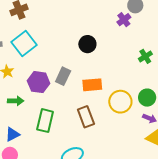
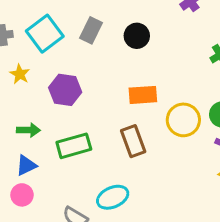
gray rectangle: (63, 76) -> (91, 30), moved
green arrow: (16, 101) -> (28, 130), moved
green rectangle: (45, 121) -> (74, 146), turned 60

